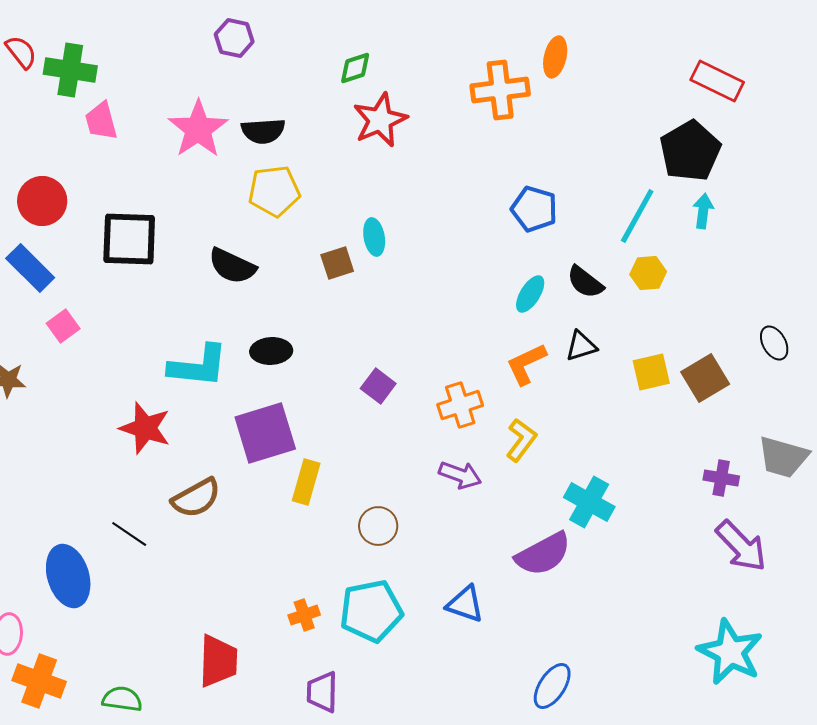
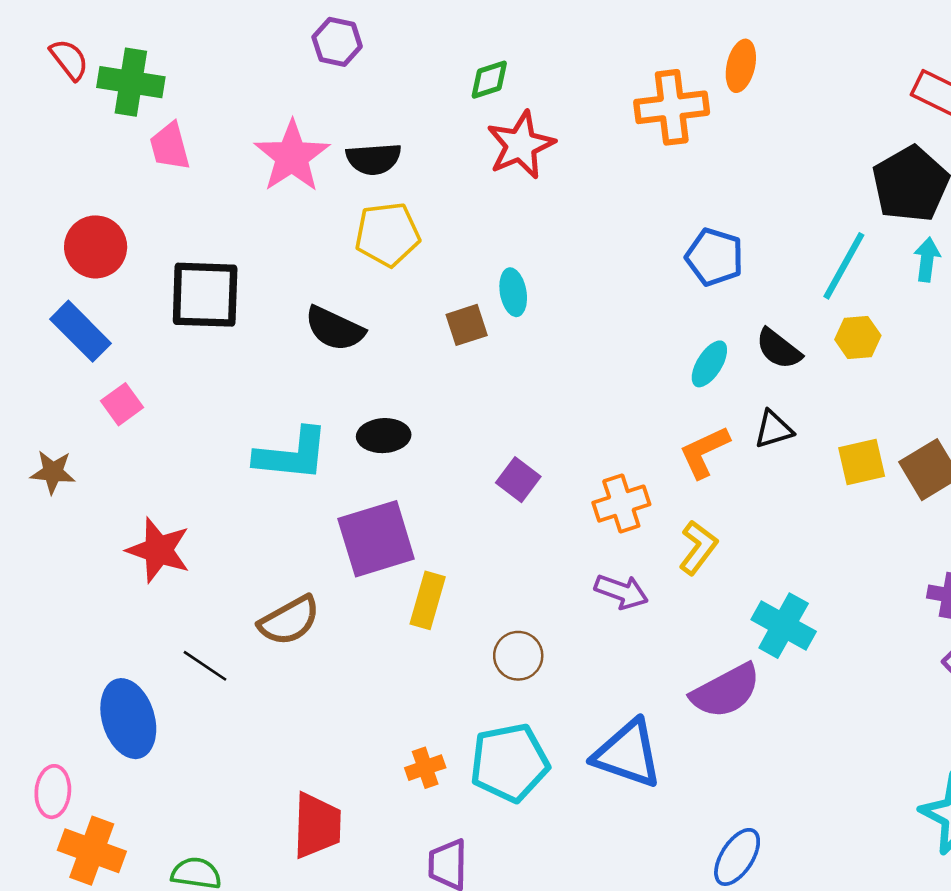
red star: (145, 428) -> (158, 550), moved
blue triangle: (465, 604) -> (628, 754), size x1.5

